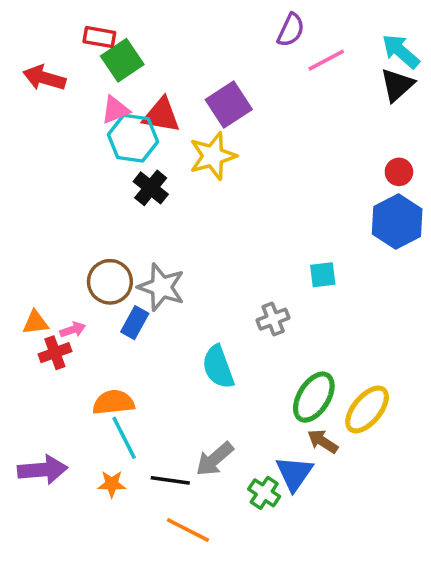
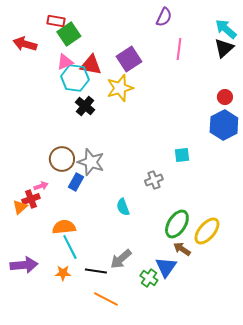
pink line: (326, 60) -> (179, 49), moved, turned -55
orange triangle: (35, 323) -> (20, 207), moved, turned -35
cyan semicircle: (218, 367) -> (123, 207), size x0.7

